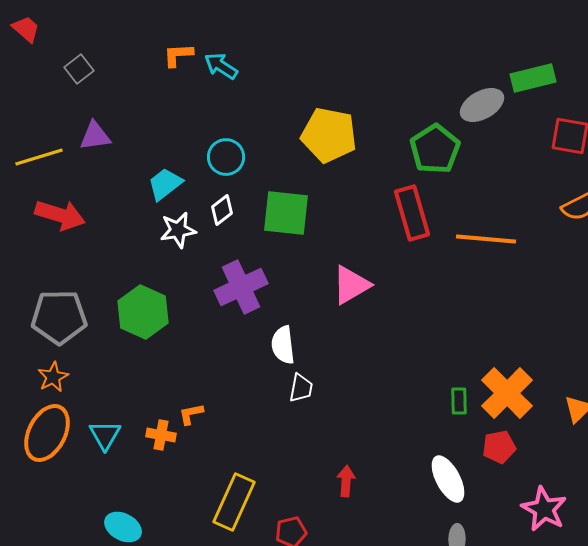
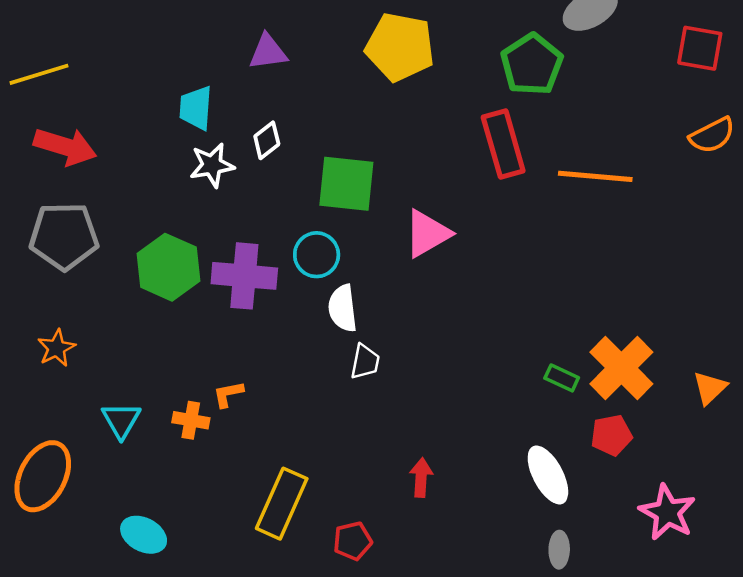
purple triangle: (95, 136) -> (268, 52), moved
cyan circle: (226, 157) -> (317, 255), moved
cyan trapezoid: (165, 184) -> (196, 108), turned -48
green square: (286, 213) -> (346, 184), moved
purple cross: (241, 287) -> (244, 276), moved, turned 30
gray pentagon: (59, 317) -> (64, 236), moved
green rectangle: (459, 401) -> (562, 378), turned -64
orange ellipse: (47, 433) -> (43, 476), moved

